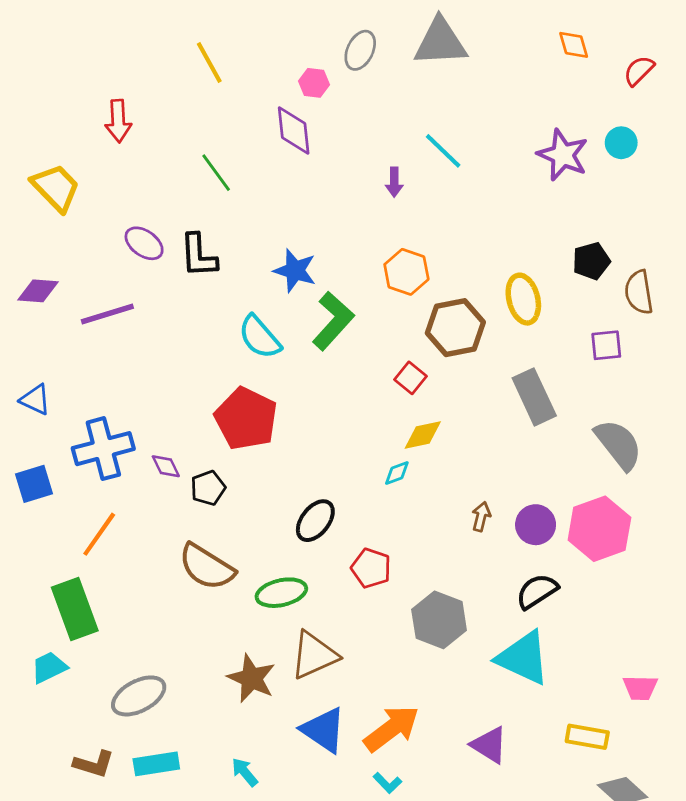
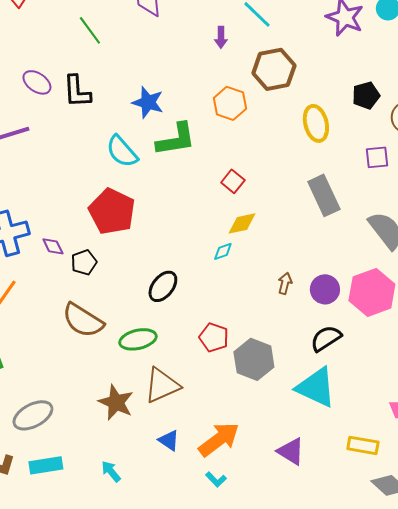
green L-shape: (333, 321) -> (176, 139), turned 39
brown hexagon: (455, 328) -> (274, 69), moved
red pentagon: (371, 568) -> (214, 337), moved
blue triangle: (324, 730) -> (169, 440), size x0.6

